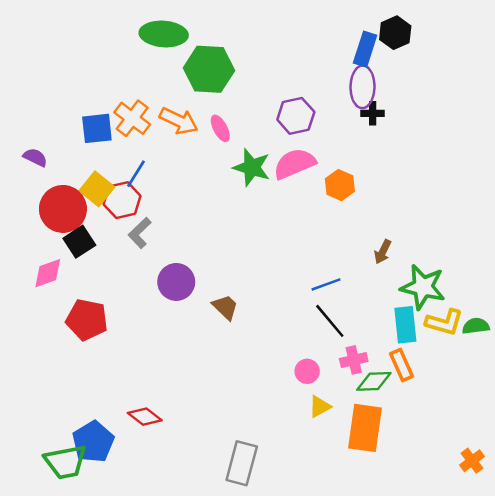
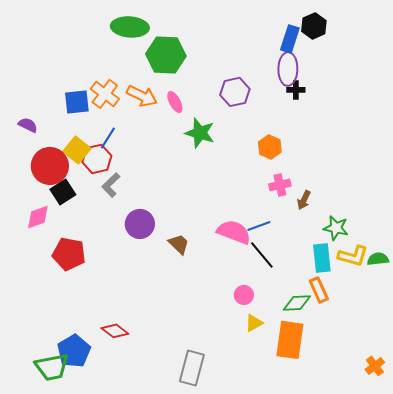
pink semicircle: (295, 164) -> (234, 232), moved, turned 44
green star: (423, 287) -> (336, 228), size x0.7
pink cross: (354, 360) -> (280, 185), moved

